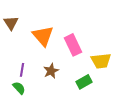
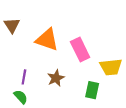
orange triangle: (43, 36) -> (47, 40), turned -30
green rectangle: (84, 82) -> (92, 90), turned -49

